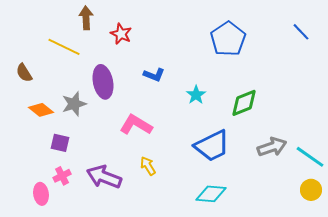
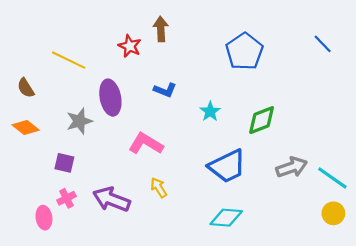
brown arrow: (86, 18) -> (161, 29), moved
orange diamond: (41, 110) -> (26, 128), moved

